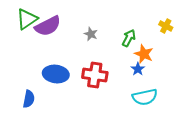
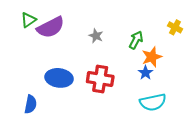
green triangle: (27, 19) -> (28, 20), size x0.7
orange star: (144, 54) -> (152, 57), turned 30

